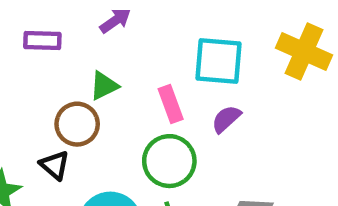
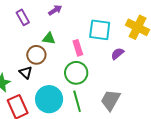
purple rectangle: (42, 40) -> (23, 17), turned 56
green triangle: (104, 86) -> (49, 38), turned 32
purple semicircle: (226, 119) -> (117, 54), moved

